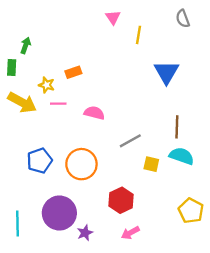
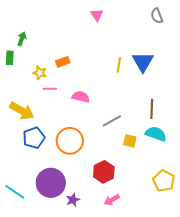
yellow line: (139, 35) -> (119, 65), moved
yellow arrow: (22, 102) -> (22, 111), moved
cyan line: (17, 223) -> (15, 192), turned -55

